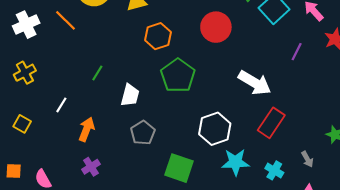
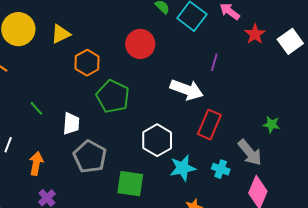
purple line: (297, 52) -> (214, 62), moved
green line: (97, 73) -> (36, 108), turned -63
gray pentagon: (143, 133) -> (90, 157), size x1.4
gray arrow: (307, 159) -> (250, 153), size x1.8

